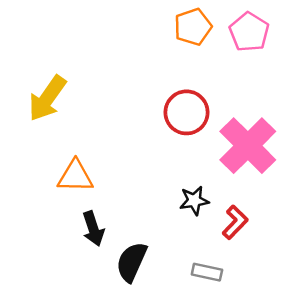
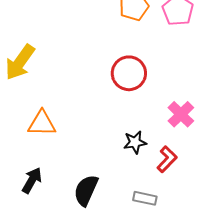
pink cross: (248, 146) -> (181, 114), moved, size x0.6
black arrow: (93, 229) -> (32, 180), moved, turned -132

